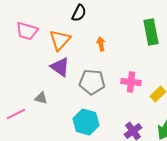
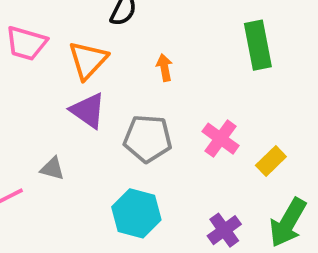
pink cross: (131, 82) -> (221, 139), turned 30

